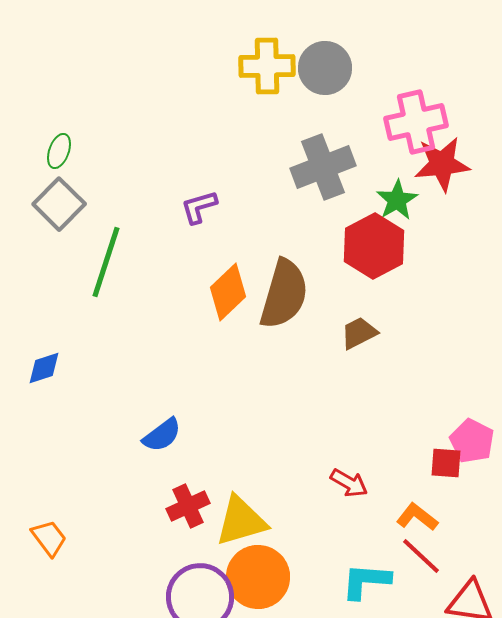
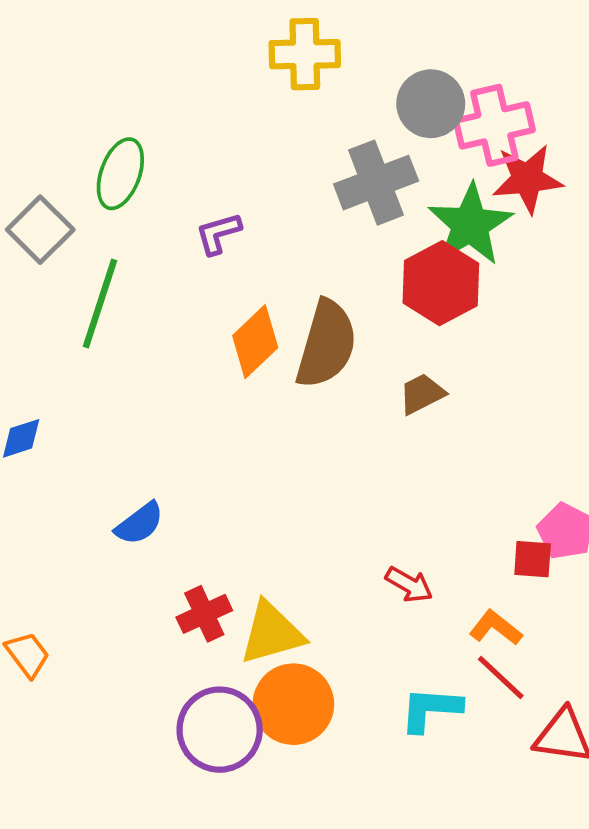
gray circle: (325, 68) -> (431, 104), moved
green ellipse: (59, 151) -> (120, 174), moved, size x1.6
green star: (397, 200) -> (470, 225), size x1.6
blue semicircle: (162, 435) -> (139, 524), moved

